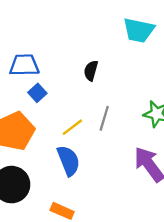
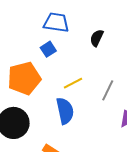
blue trapezoid: (24, 65) -> (56, 22), moved
gray line: (104, 118) -> (108, 90), moved

